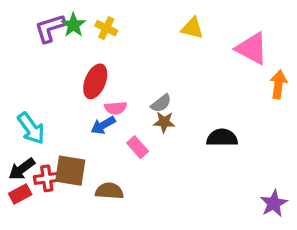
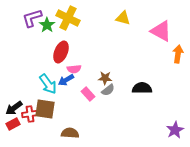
green star: (73, 25) -> (47, 25), moved
yellow cross: (106, 28) -> (68, 18), size x1.6
gray semicircle: (161, 103) -> (108, 90), moved
cyan arrow: (31, 128) -> (48, 84), moved
brown semicircle: (109, 191) -> (70, 133), moved

